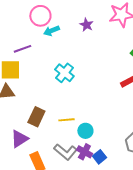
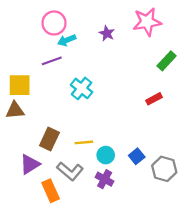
purple line: (22, 49) -> (52, 61), moved
gray L-shape: (65, 152) -> (70, 171), moved
blue square: (99, 157) -> (137, 156), moved

